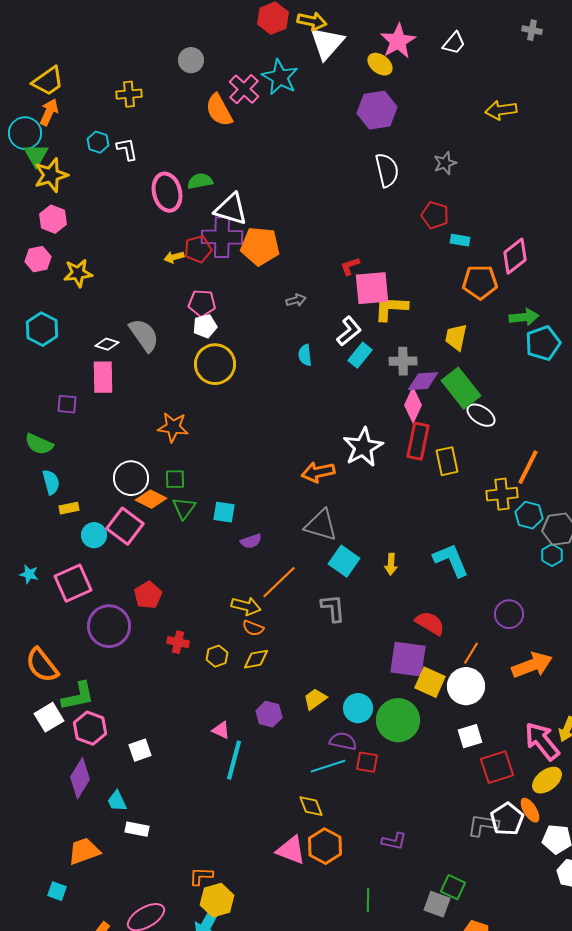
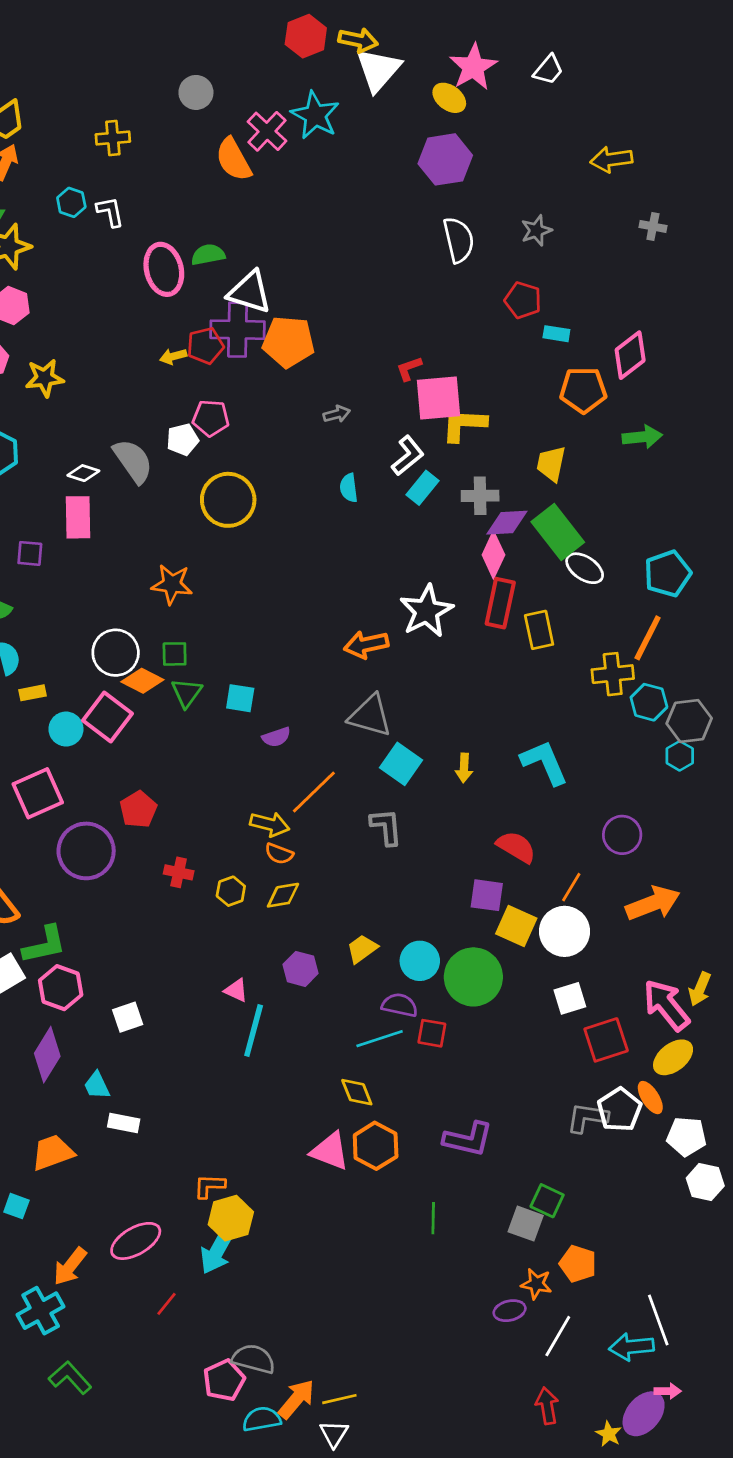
gray cross: (532, 30) -> (653, 226), moved
white pentagon: (205, 326) -> (183, 440), moved
cyan pentagon: (543, 343) -> (668, 574), moved
purple square: (408, 659) -> (487, 895), size x0.7
purple L-shape: (394, 841) -> (468, 1139), size x1.5

